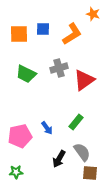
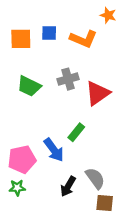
orange L-shape: (72, 34) -> (83, 39), turned 55
green rectangle: (76, 122) -> (76, 132), moved
blue arrow: (47, 128) -> (54, 150), size x1.5
green star: (16, 172) -> (17, 188), moved

